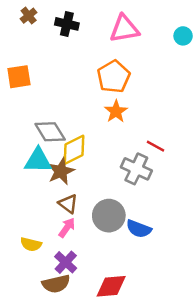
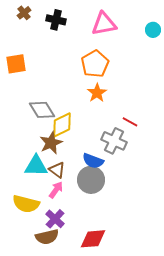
cyan triangle: (38, 161) -> (36, 166), moved
blue semicircle: (139, 229) -> (93, 161), moved
yellow semicircle: (31, 244) -> (26, 204), size x1.5

